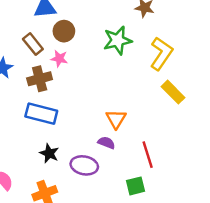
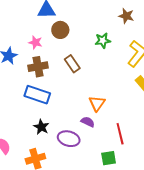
green star: (118, 40) -> (103, 41), size x0.7
brown rectangle: (33, 44) -> (72, 64), moved
pink star: (59, 59) -> (35, 42), moved

